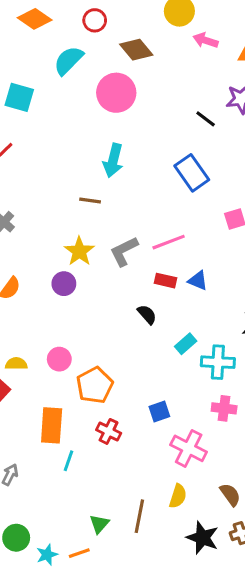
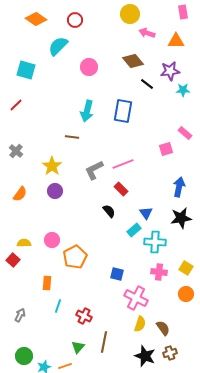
brown diamond: (136, 50) -> (133, 61), moved
pink circle: (116, 93) -> (89, 67), size x0.7
blue rectangle: (192, 173) -> (123, 111), moved, turned 45
yellow star: (79, 251) -> (52, 166), moved
red rectangle: (166, 281) -> (121, 189), turned 32
blue triangle: (198, 281) -> (146, 213), moved, turned 32
blue square: (159, 411) -> (117, 274), turned 32
orange rectangle: (52, 425) -> (47, 283), size x0.6
red cross: (109, 431) -> (84, 316), moved
yellow semicircle: (178, 496) -> (140, 324), moved

